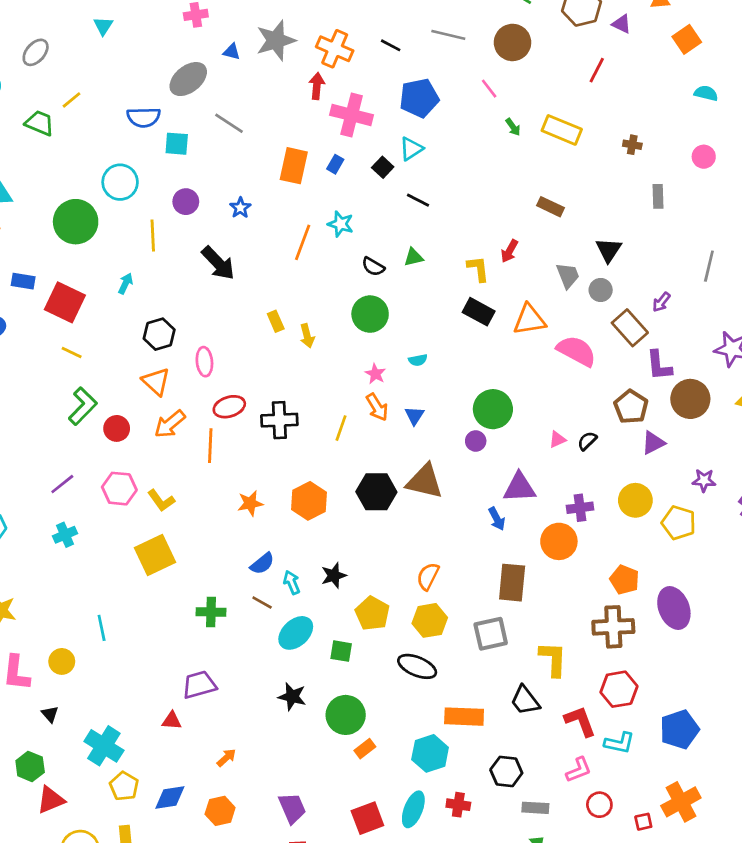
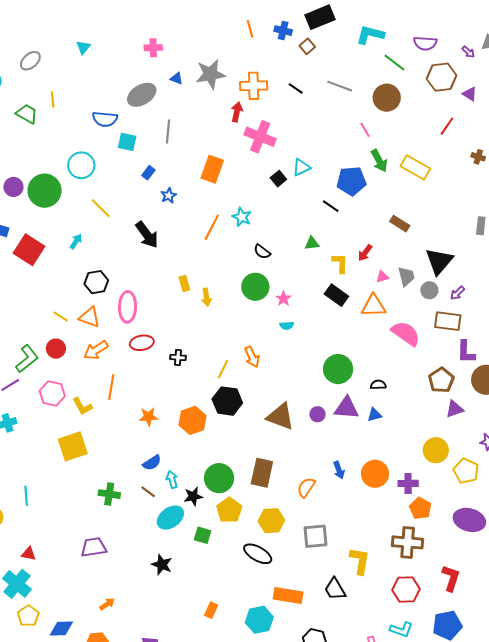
orange cross: (335, 49) -> (254, 86), turned -32
blue pentagon: (419, 98) -> (351, 181), moved
yellow line: (71, 100) -> (53, 100), turned -63
gray line: (229, 123) -> (168, 132), turned 55
green arrow: (513, 127) -> (379, 161), size x1.6
brown cross: (632, 145) -> (478, 157), moved
blue rectangle: (335, 164) -> (148, 173), moved
black line: (418, 200) -> (331, 206), moved
purple circle: (186, 202) -> (13, 187), moved
yellow line: (153, 236) -> (101, 208), turned -50
black triangle: (609, 250) -> (439, 261), size x1.4
green triangle: (414, 257) -> (312, 243), moved
purple arrow: (661, 302) -> (457, 293), moved
brown rectangle: (630, 328) -> (448, 321), turned -48
yellow line: (72, 353) -> (61, 316), moved
pink ellipse: (204, 362) -> (128, 307), size x1.4
pink star: (375, 374) -> (283, 299), moved
orange triangle: (156, 382) -> (90, 317), turned -30
green L-shape: (83, 406) -> (27, 359), moved
blue triangle: (415, 416) -> (374, 415), moved, turned 35
black cross: (279, 420) -> (178, 357), size x0.6
pink triangle: (557, 439) -> (382, 277), moved
purple circle: (476, 441) -> (317, 414), moved
black semicircle: (587, 441) -> (378, 385), moved, turned 35
orange line: (210, 446) -> (111, 387), moved
purple triangle: (519, 488) -> (346, 408), moved
black hexagon: (376, 492) -> (227, 401), moved
purple cross: (580, 508) -> (408, 483), moved
blue arrow: (497, 519) -> (339, 470), moved
black star: (334, 575) -> (193, 496), moved
orange semicircle: (428, 576) -> (306, 487), moved
brown rectangle: (512, 583) -> (262, 473), moved
purple ellipse: (674, 608) -> (469, 520), moved, turned -60
green circle: (346, 715) -> (219, 478), moved
red triangle: (172, 721) -> (29, 554), moved
red L-shape: (580, 721) -> (451, 578), moved, turned 32
orange rectangle: (365, 749) -> (211, 610), turned -35

